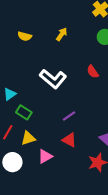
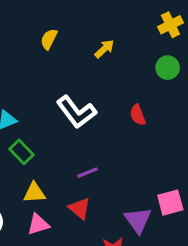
yellow semicircle: (25, 36) -> (49, 39), turned 88
yellow triangle: (28, 138) -> (34, 193), moved

